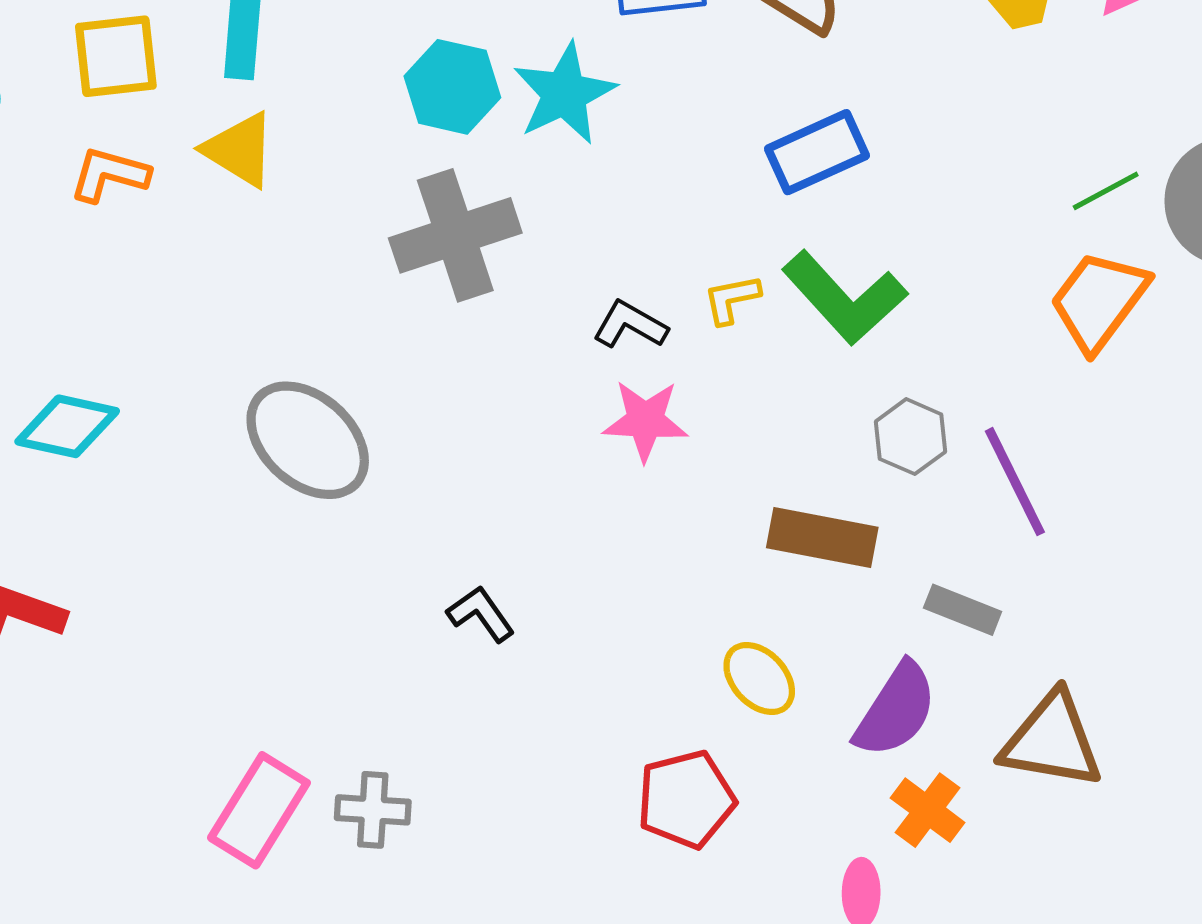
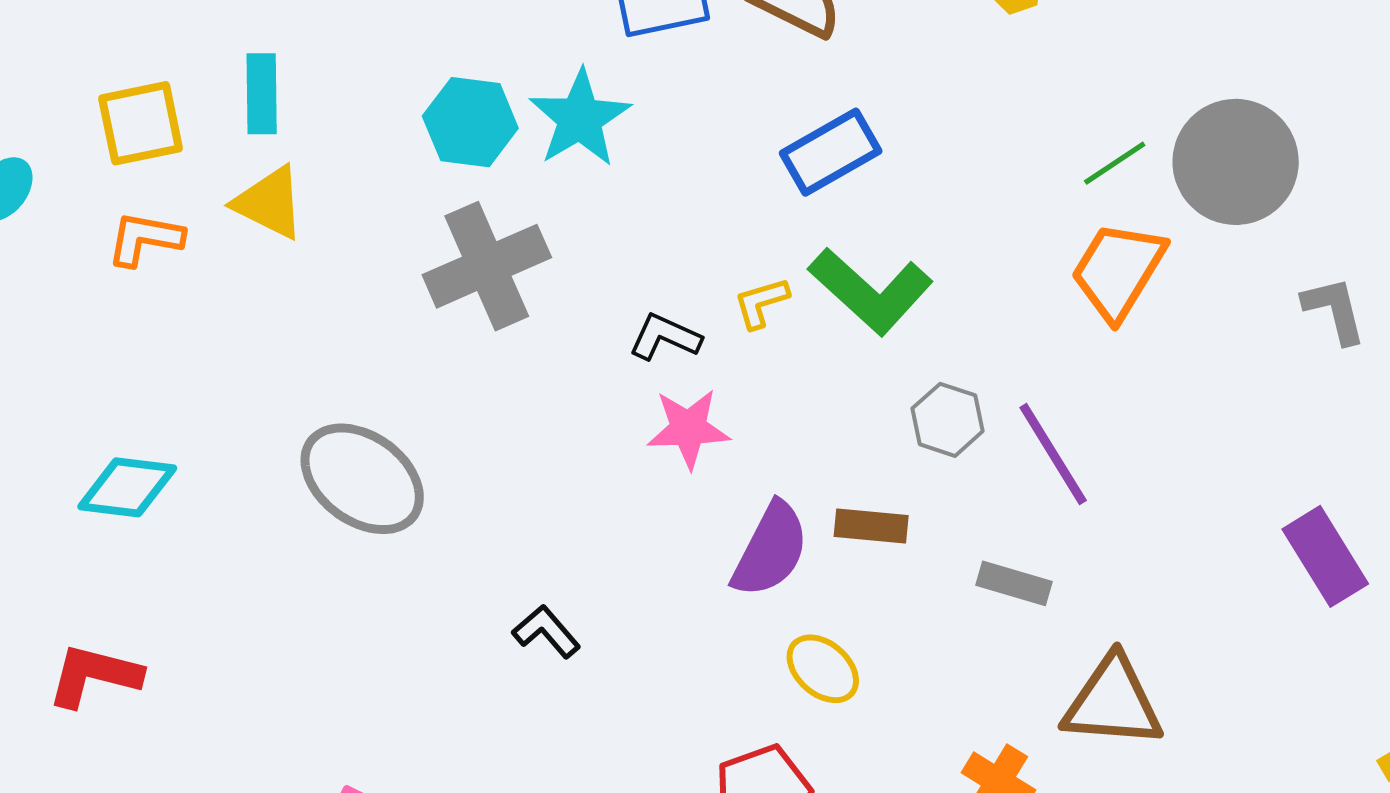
brown rectangle: (822, 538) -> (871, 526), size x0.7
purple semicircle: (896, 710) -> (770, 550), moved

